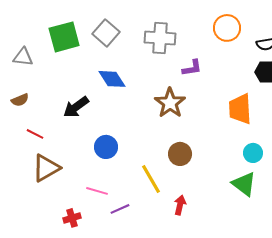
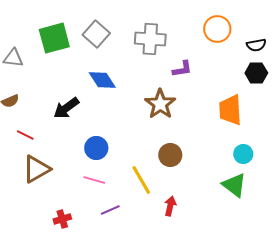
pink line: (97, 191) -> (94, 180), moved

